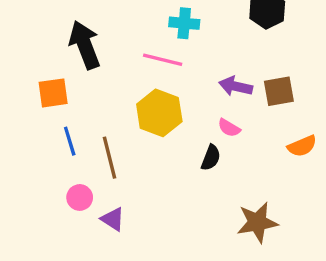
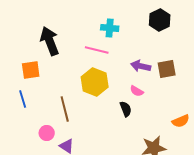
blue line: (70, 141) -> (23, 99), moved
orange semicircle: (302, 146) -> (181, 121), moved
black semicircle: (211, 158) -> (126, 109), turned -42

